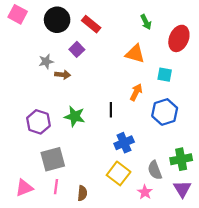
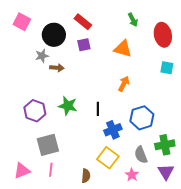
pink square: (18, 14) -> (22, 22), moved
black circle: (57, 20) -> (54, 35), moved
red ellipse: (179, 38) -> (163, 35), turned -35
purple square: (77, 49) -> (84, 45), moved, turned 32
cyan square: (165, 75) -> (167, 68), moved
black line: (111, 110) -> (98, 109), moved
blue hexagon: (165, 112) -> (142, 118), moved
brown semicircle: (82, 193) -> (86, 176), moved

